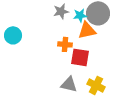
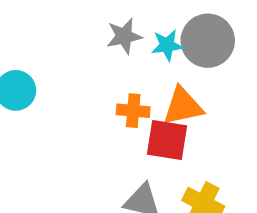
orange triangle: (87, 30) -> (183, 106), moved

